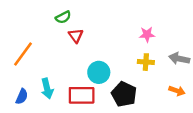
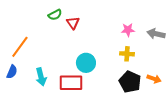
red triangle: (76, 36) -> (73, 23), moved
gray arrow: (179, 59) -> (156, 34), moved
black pentagon: (124, 94) -> (130, 82), moved
blue semicircle: (22, 96) -> (12, 72), moved

